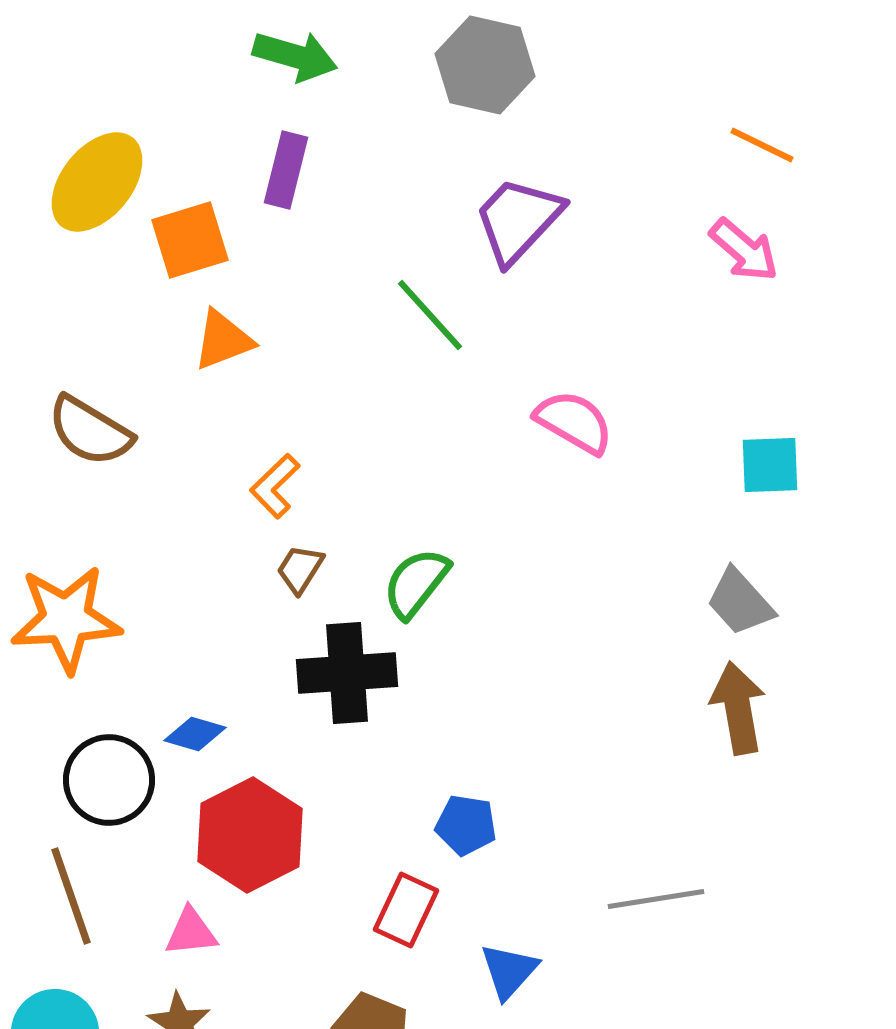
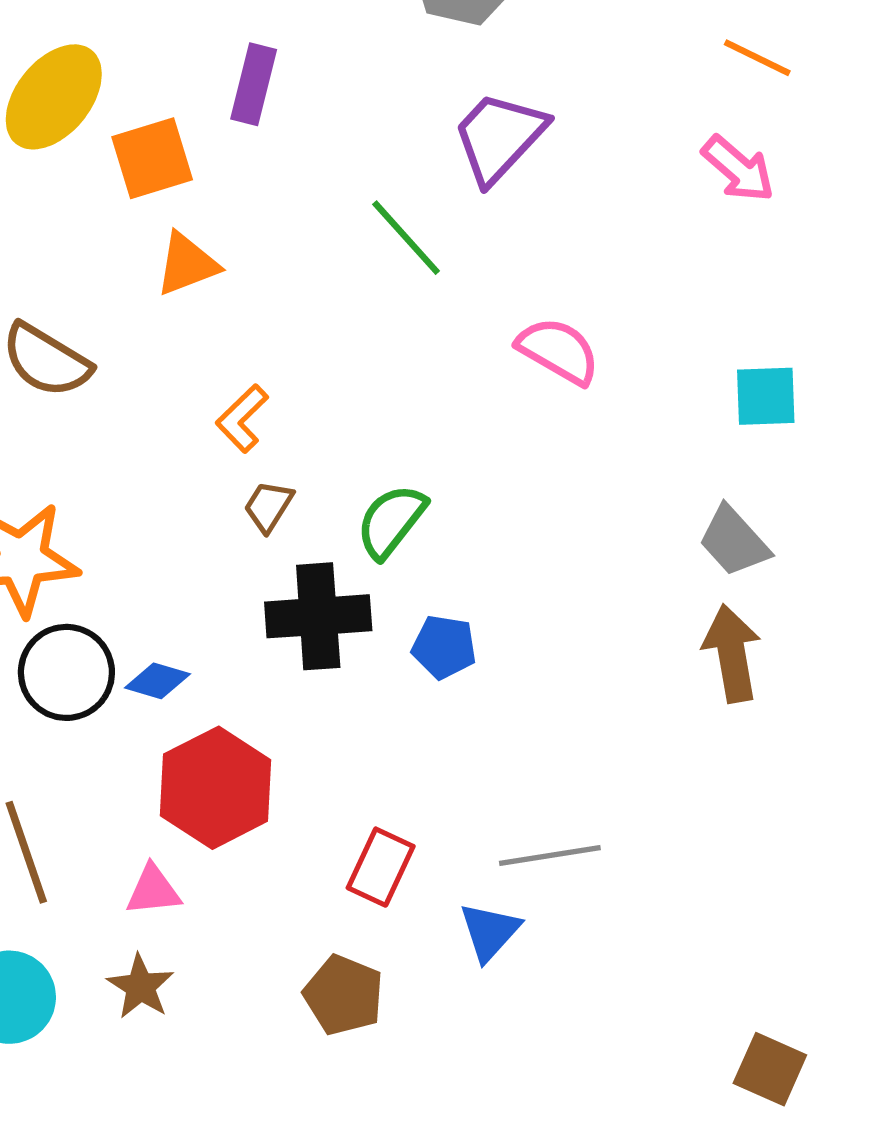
black circle: (109, 780) -> (66, 672), moved
blue pentagon: (466, 825) -> (444, 647), moved
gray line: (656, 899) -> (550, 855), moved

